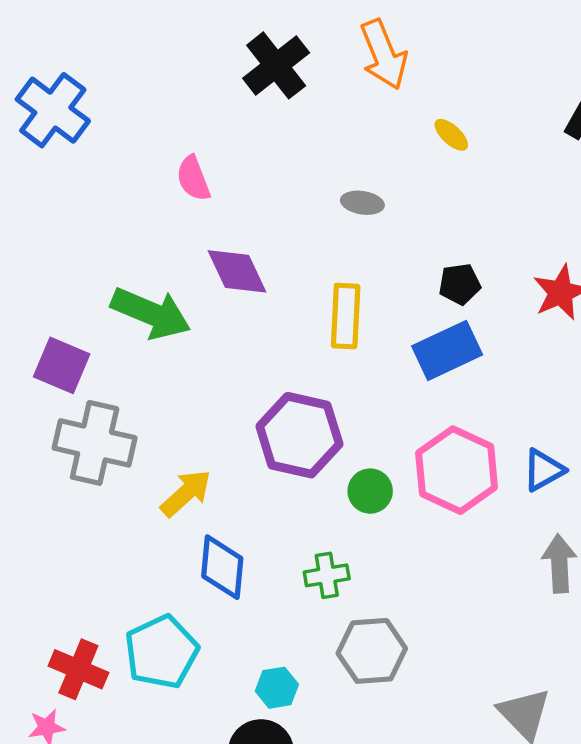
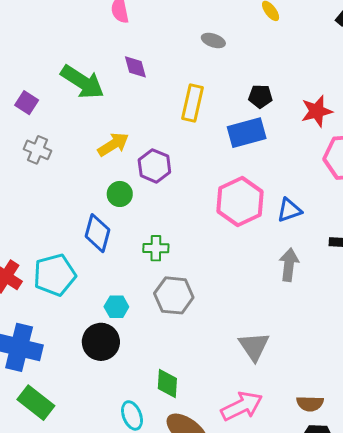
purple diamond: (237, 271) -> (135, 67), size x0.7
purple square: (62, 365) -> (27, 103), size x0.7
purple hexagon: (299, 435) -> (154, 166), size x0.7
gray cross: (95, 443) -> (38, 150), size x0.6
green circle: (370, 491) -> (120, 194), moved
yellow arrow: (186, 493) -> (113, 144), moved

